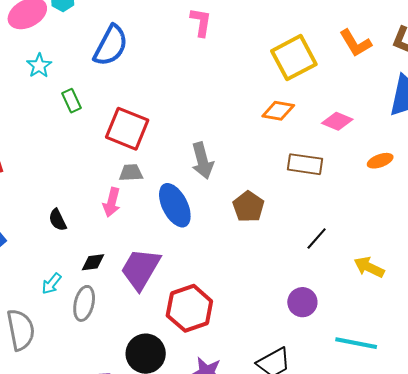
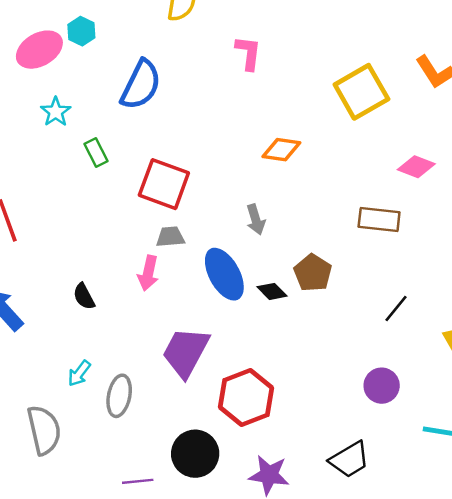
orange diamond: (278, 111) -> (281, 150), moved
gray arrow: (202, 161) -> (256, 219), size x0.7
black diamond: (93, 262) -> (272, 291), moved, turned 55

